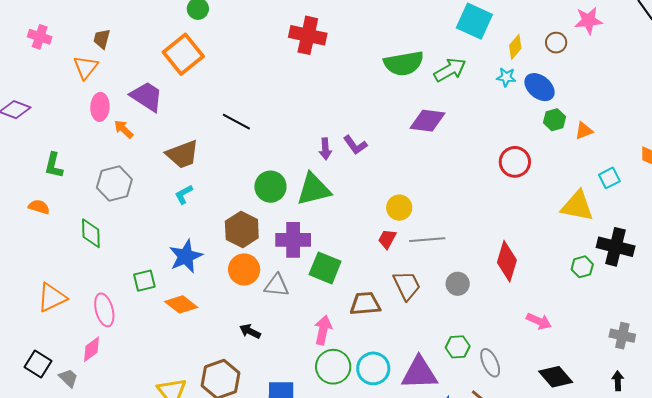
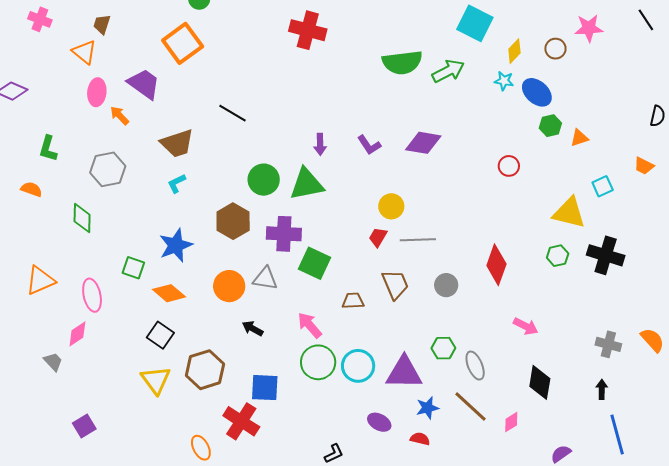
orange triangle: (86, 67) -> (84, 52), turned -32
purple diamond: (427, 121) -> (423, 143), moved
purple L-shape: (355, 145) -> (369, 145), moved
red circle: (515, 162) -> (509, 166), size x0.7
green hexagon: (582, 267) -> (558, 256), moved
orange circle: (244, 269) -> (229, 286), moved
green square: (144, 281) -> (133, 268), turned 30
brown trapezoid: (365, 304) -> (353, 301), size x0.7
pink arrow: (323, 330) -> (310, 325), turned -56
black arrow: (250, 331) -> (253, 328), moved
black square: (38, 364) -> (160, 335), moved
black diamond: (556, 377) -> (540, 382), turned 48

